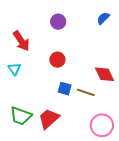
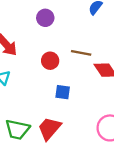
brown line: (86, 92) -> (81, 53), moved

